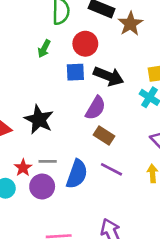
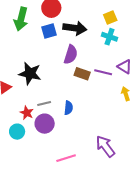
green arrow: (44, 49) -> (21, 19), size x1.6
purple line: (111, 169) -> (103, 72), moved
blue semicircle: (77, 174) -> (68, 108), size x0.6

